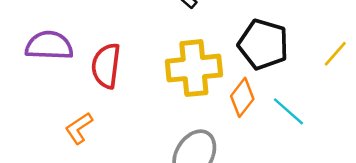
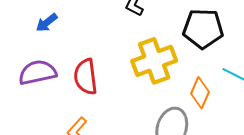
orange diamond: (242, 97) -> (200, 93), moved

